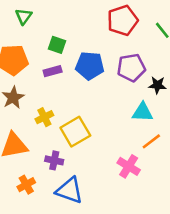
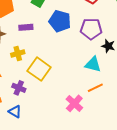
purple rectangle: (53, 71) -> (26, 27), moved
yellow square: (75, 132) -> (39, 69), turned -35
blue triangle: (69, 190) -> (15, 112), moved, size x0.6

